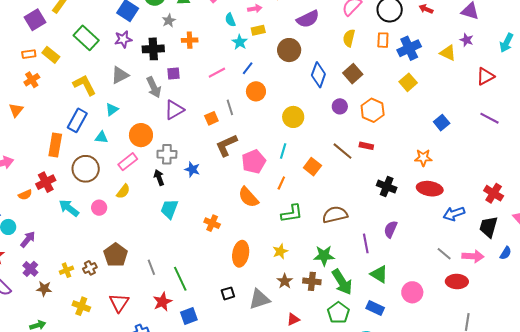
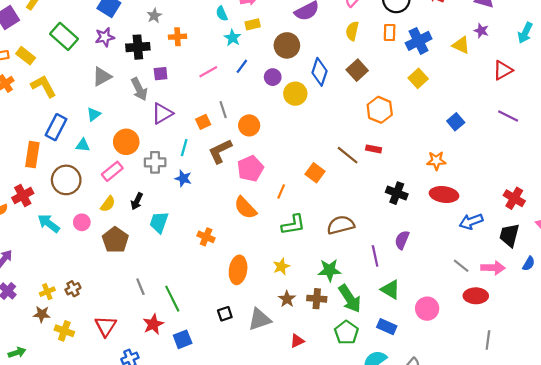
yellow L-shape: (85, 85) -> (44, 86), moved
orange circle: (256, 91) -> (249, 125), moved
purple circle: (340, 106) -> (273, 77), moved
yellow circle: (293, 117) -> (295, 94), moved
cyan line: (283, 151) -> (184, 148), moved
black arrow: (159, 178) -> (137, 201), moved, turned -133
brown pentagon: (116, 255) -> (115, 240), moved
brown star: (44, 289) -> (42, 314), moved

